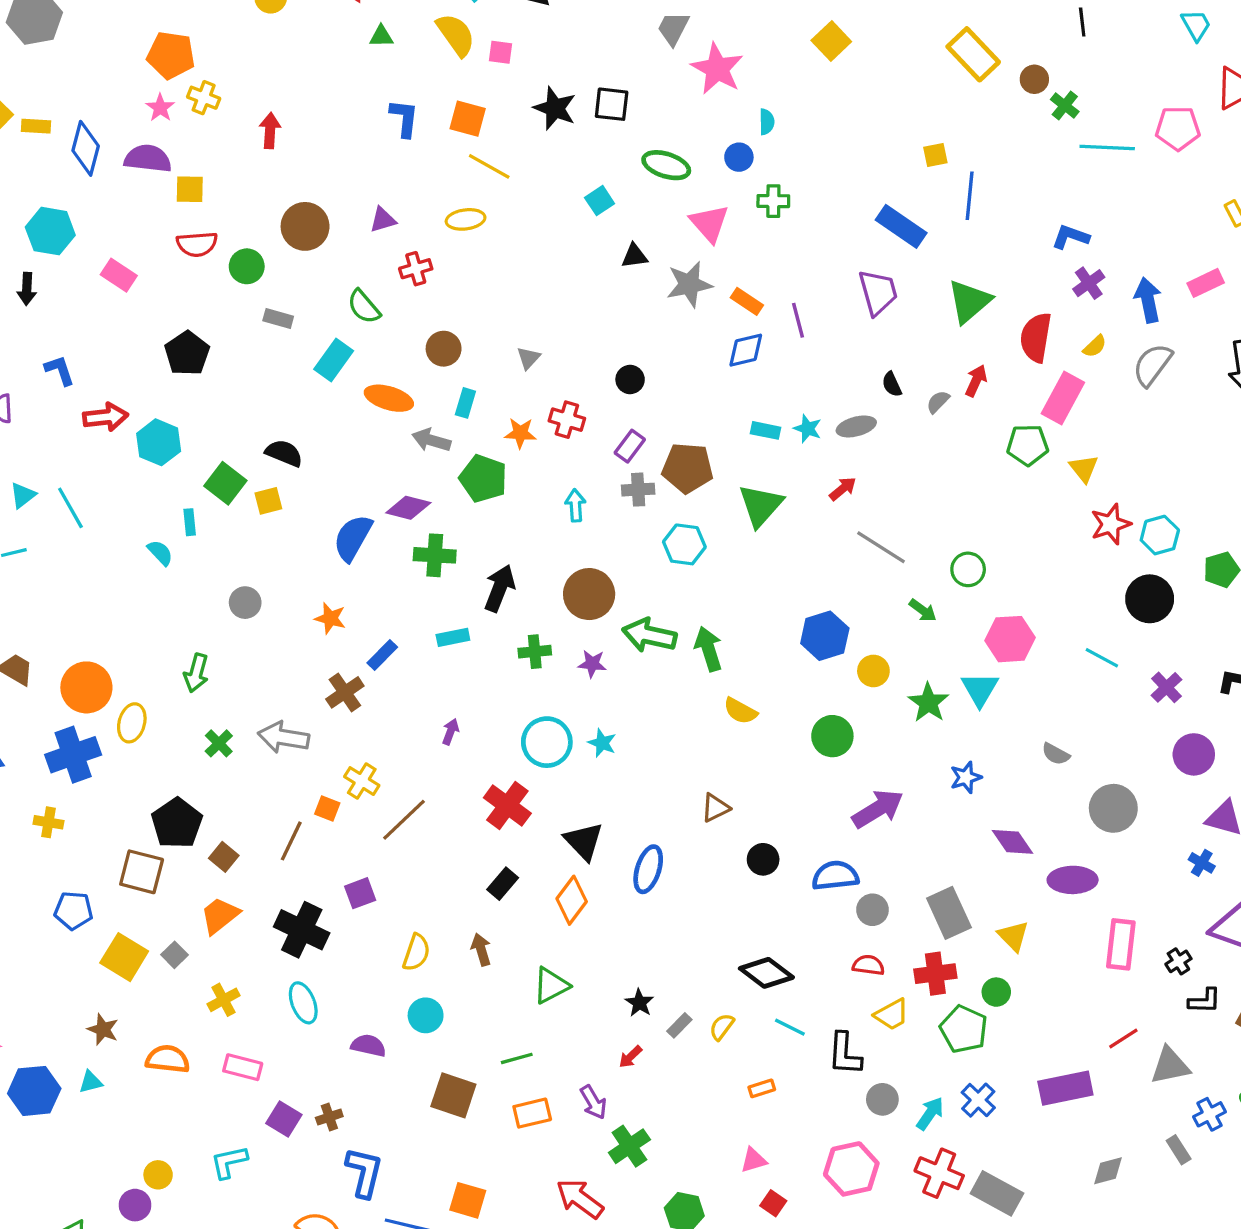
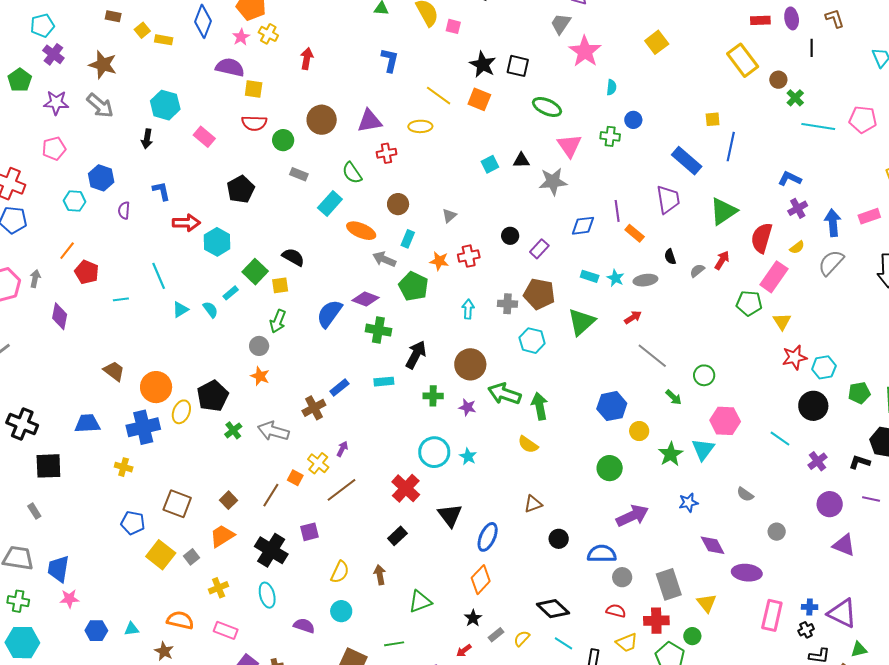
orange square: (468, 119) -> (479, 99), moved
blue diamond: (86, 148) -> (203, 21), moved
blue circle: (739, 157) -> (633, 120), moved
cyan square: (600, 201) -> (490, 164), moved
purple triangle: (383, 220) -> (370, 121), size x1.5
orange rectangle: (747, 301) -> (635, 233), moved
red cross: (567, 420) -> (469, 256), turned -35
purple rectangle: (630, 446) -> (539, 249), moved
cyan triangle: (23, 495) -> (180, 310), moved
cyan rectangle: (190, 522) -> (231, 293), turned 49
orange star: (330, 618) -> (260, 376), moved
green arrow: (196, 673) -> (278, 321), moved
yellow semicircle: (740, 711) -> (528, 444), moved
purple arrow: (451, 732) -> (342, 449), moved
gray circle: (1113, 808) -> (777, 532), size x0.6
black pentagon: (177, 823) -> (213, 396), moved
blue cross: (1202, 863) -> (810, 607), moved, turned -35
orange diamond: (572, 900) -> (481, 580), moved
brown star: (103, 1029) -> (164, 651), moved
blue hexagon: (34, 1091) -> (96, 631), size x0.7

